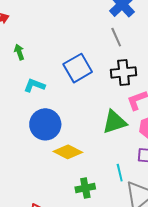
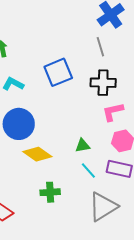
green triangle: (114, 122) -> (83, 146), moved, size x0.6
cyan line: (120, 173) -> (88, 171), moved, turned -36

